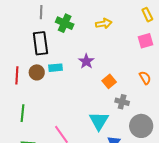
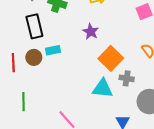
purple star: (86, 61) -> (91, 32), moved
orange square: (109, 81) -> (111, 58), size x1.6
cyan triangle: (99, 121) -> (103, 88), moved, turned -50

